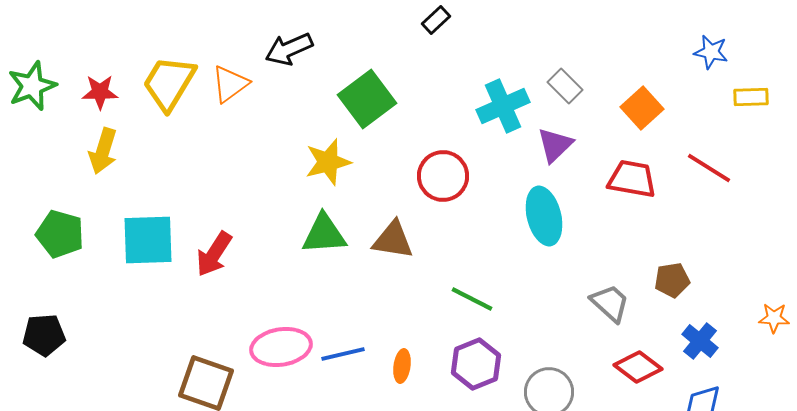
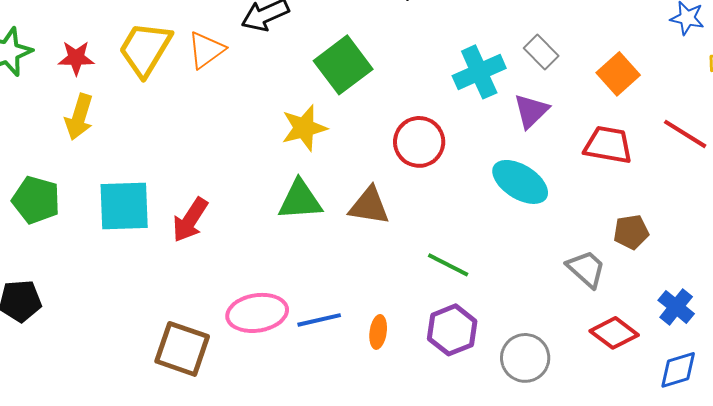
cyan ellipse: (544, 216) -> (520, 182), turned -44
brown pentagon: (672, 280) -> (631, 232), moved

